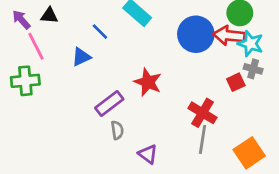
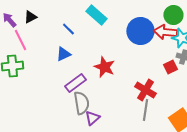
black triangle: (49, 16) -> (30, 17), turned -32
blue triangle: (81, 57) -> (63, 54), moved
gray semicircle: (117, 130) -> (81, 103), size x1.6
purple triangle: (148, 154) -> (92, 118), moved, turned 42

